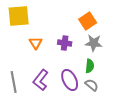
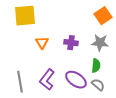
orange square: (88, 21) -> (103, 16), moved
purple ellipse: (70, 80) -> (76, 80), turned -30

